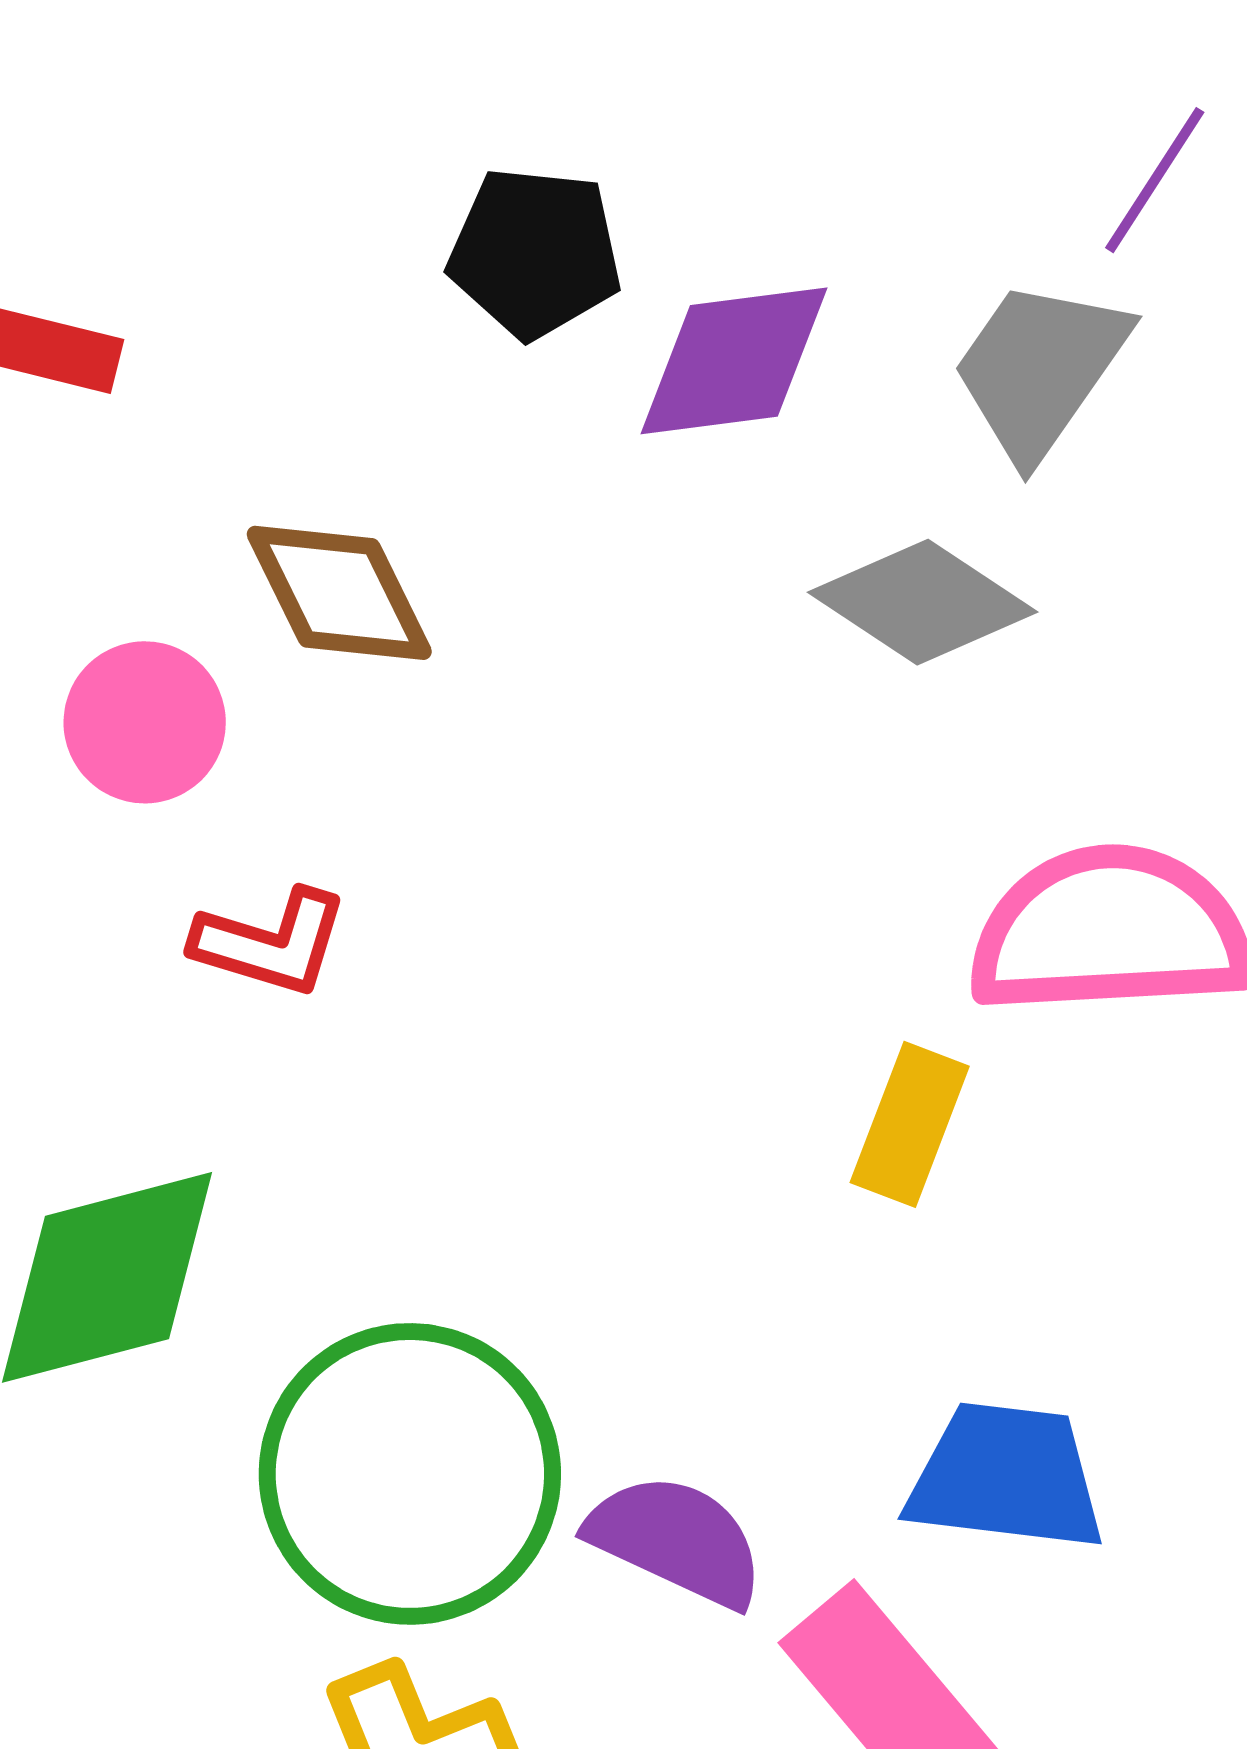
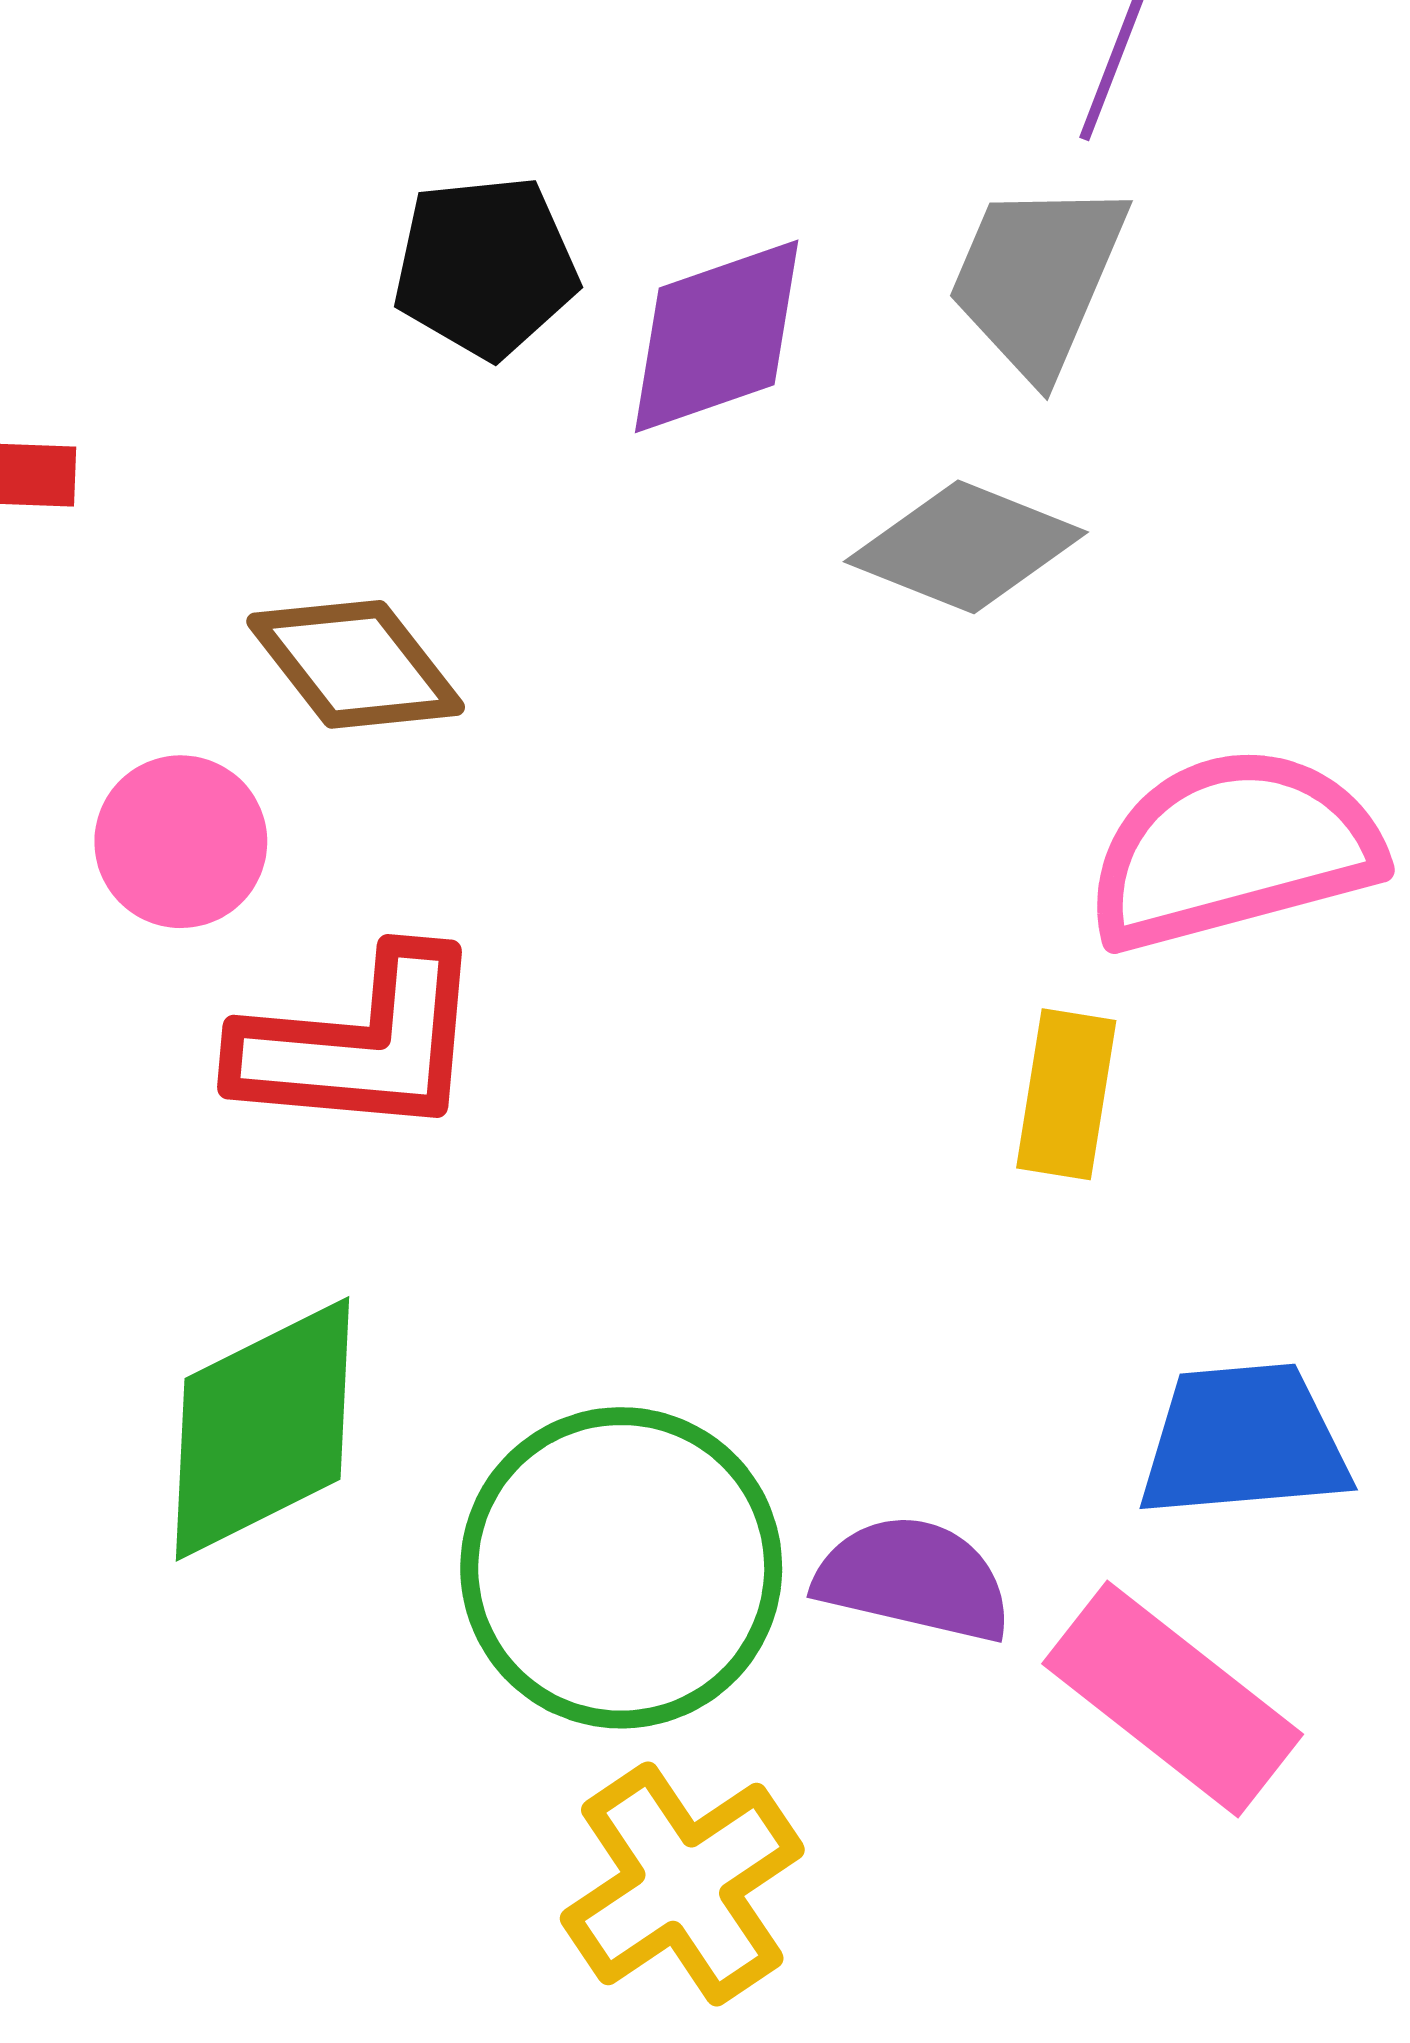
red L-shape: (271, 943) -> (360, 1044), size x1.6

